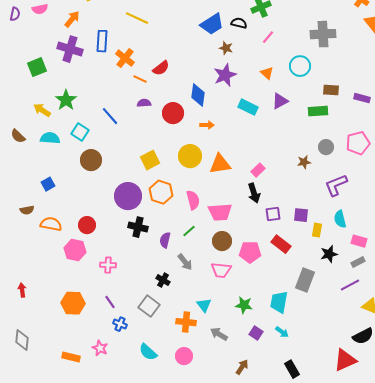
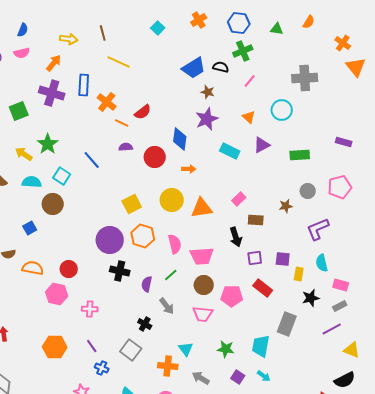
brown rectangle: (331, 90) -> (256, 220), moved
brown circle: (91, 160) -> (53, 204), moved
pink rectangle: (258, 170) -> (239, 199), moved

